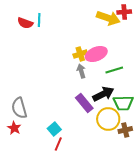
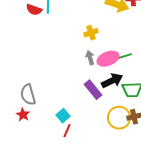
yellow cross: (80, 54) -> (91, 33), moved
pink ellipse: (96, 54) -> (108, 59), moved
yellow circle: (108, 119) -> (119, 118), moved

